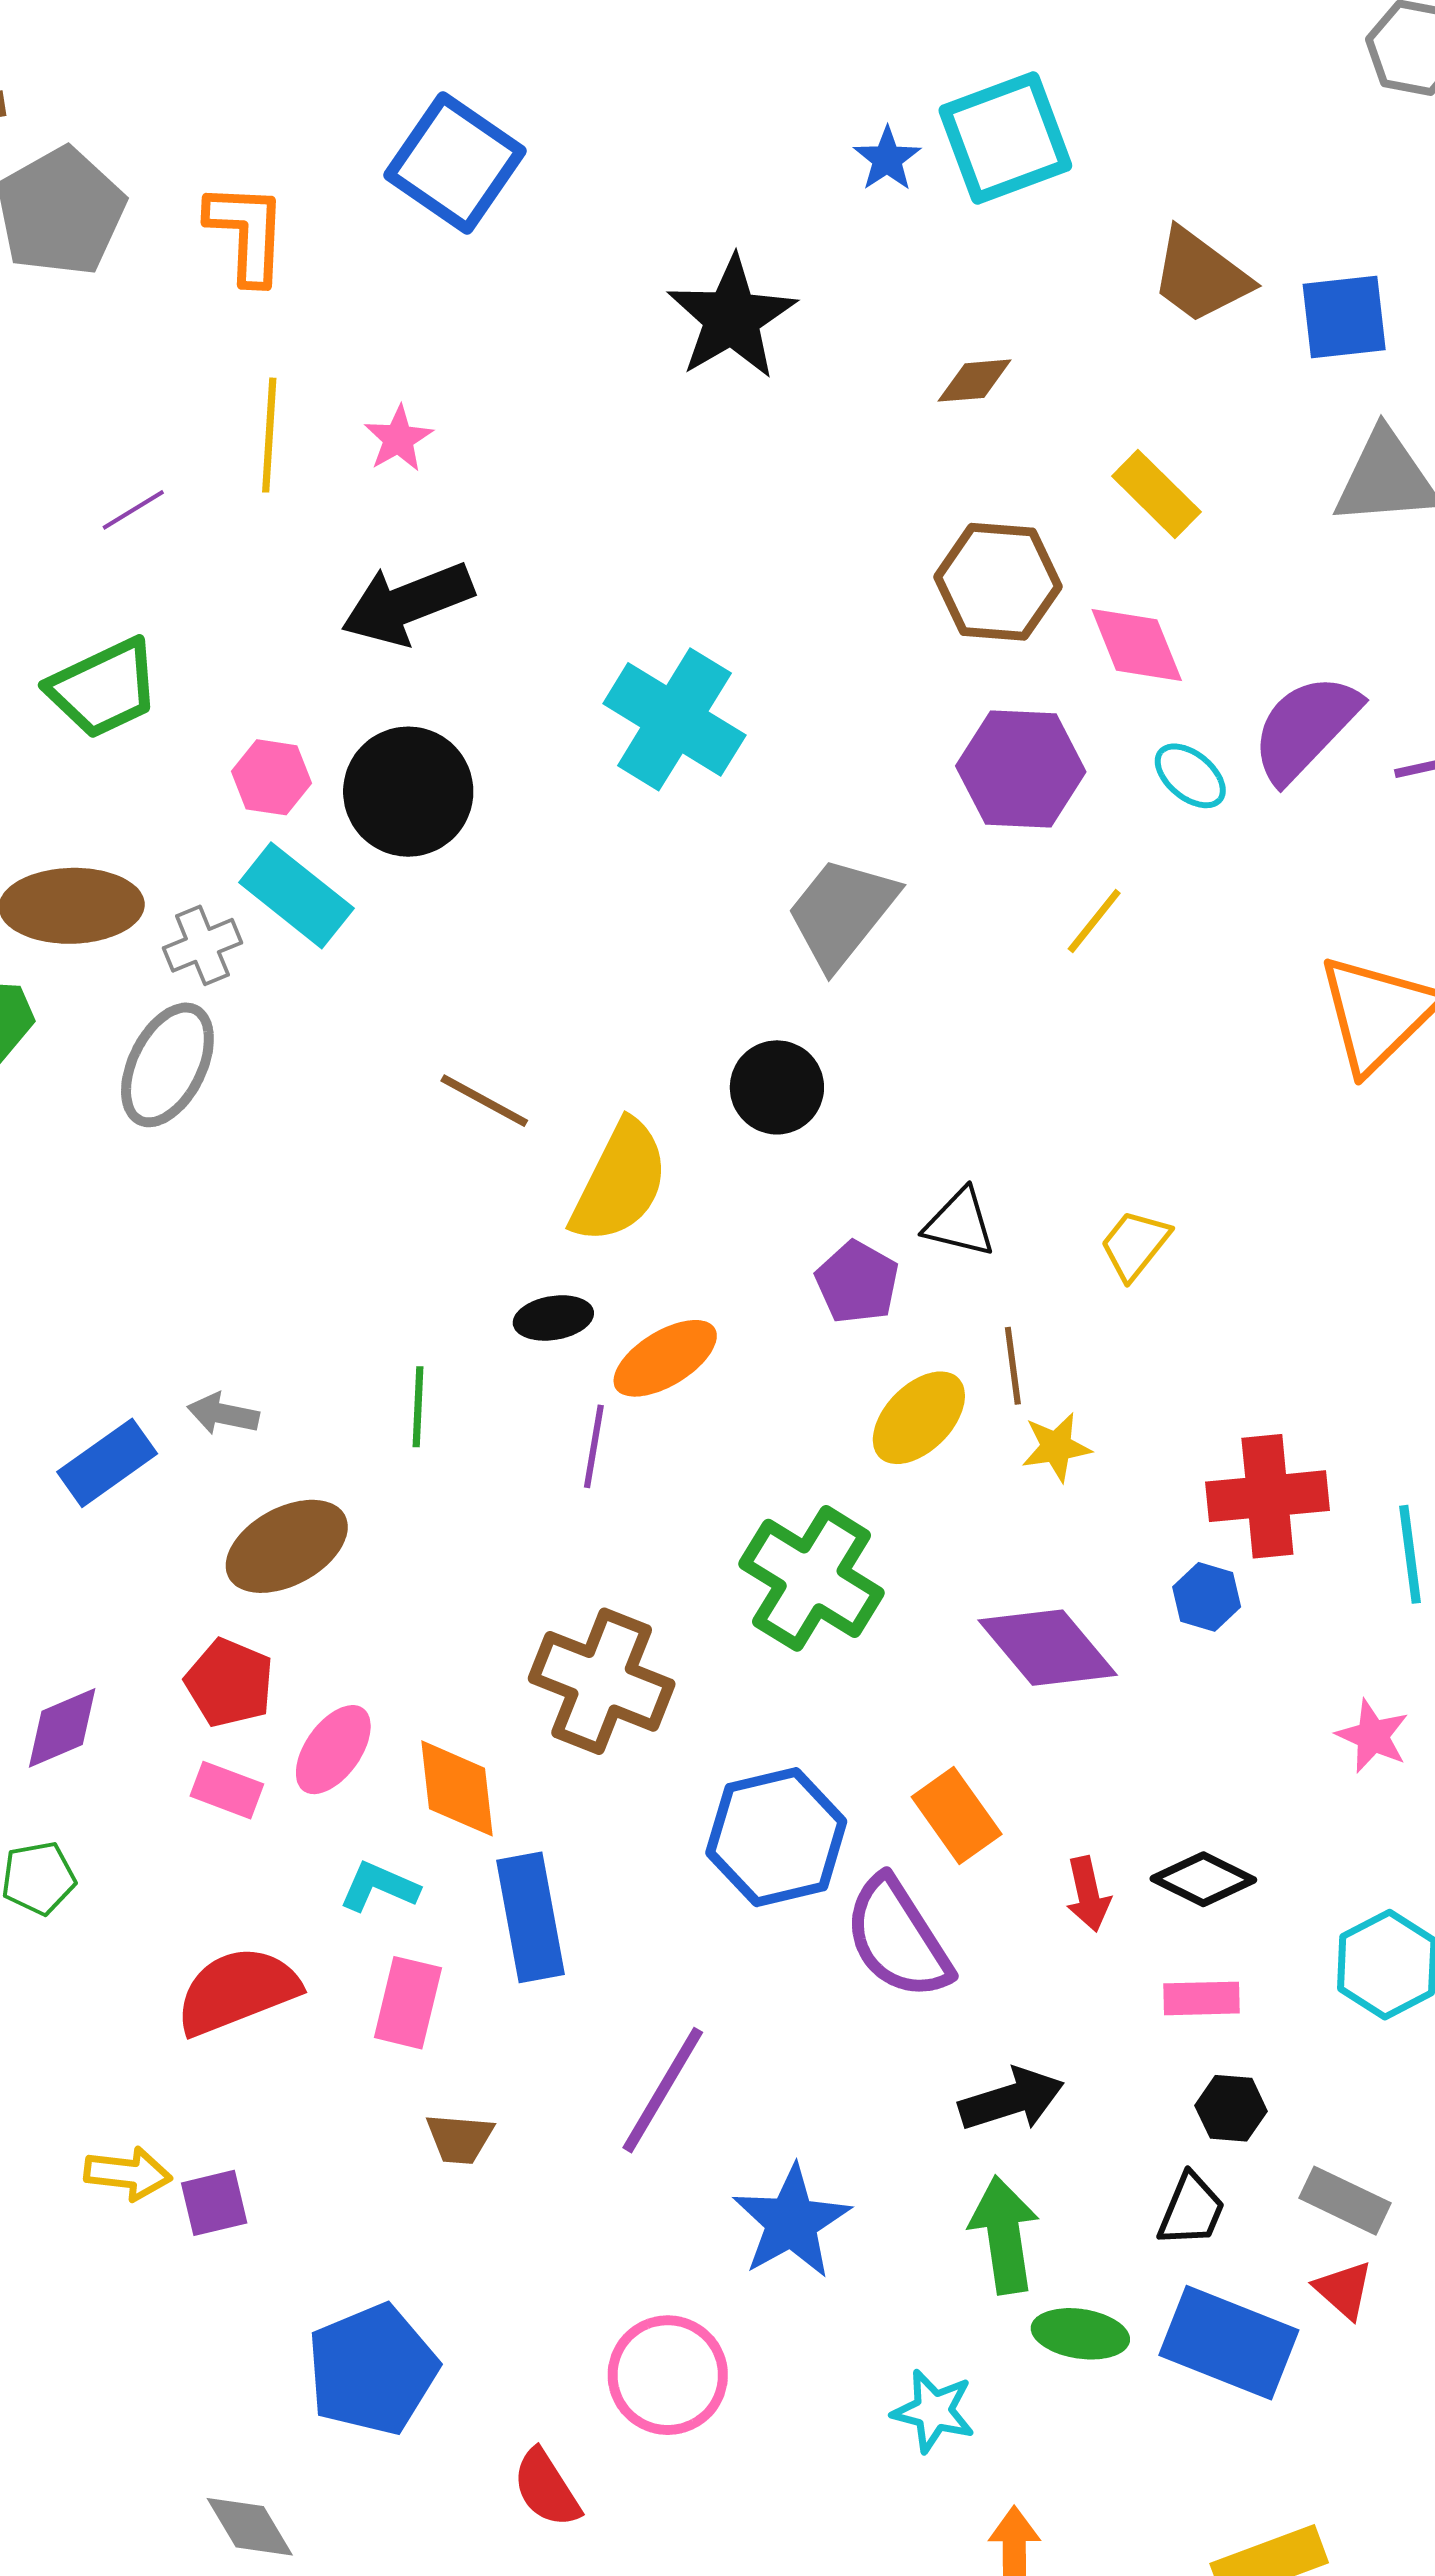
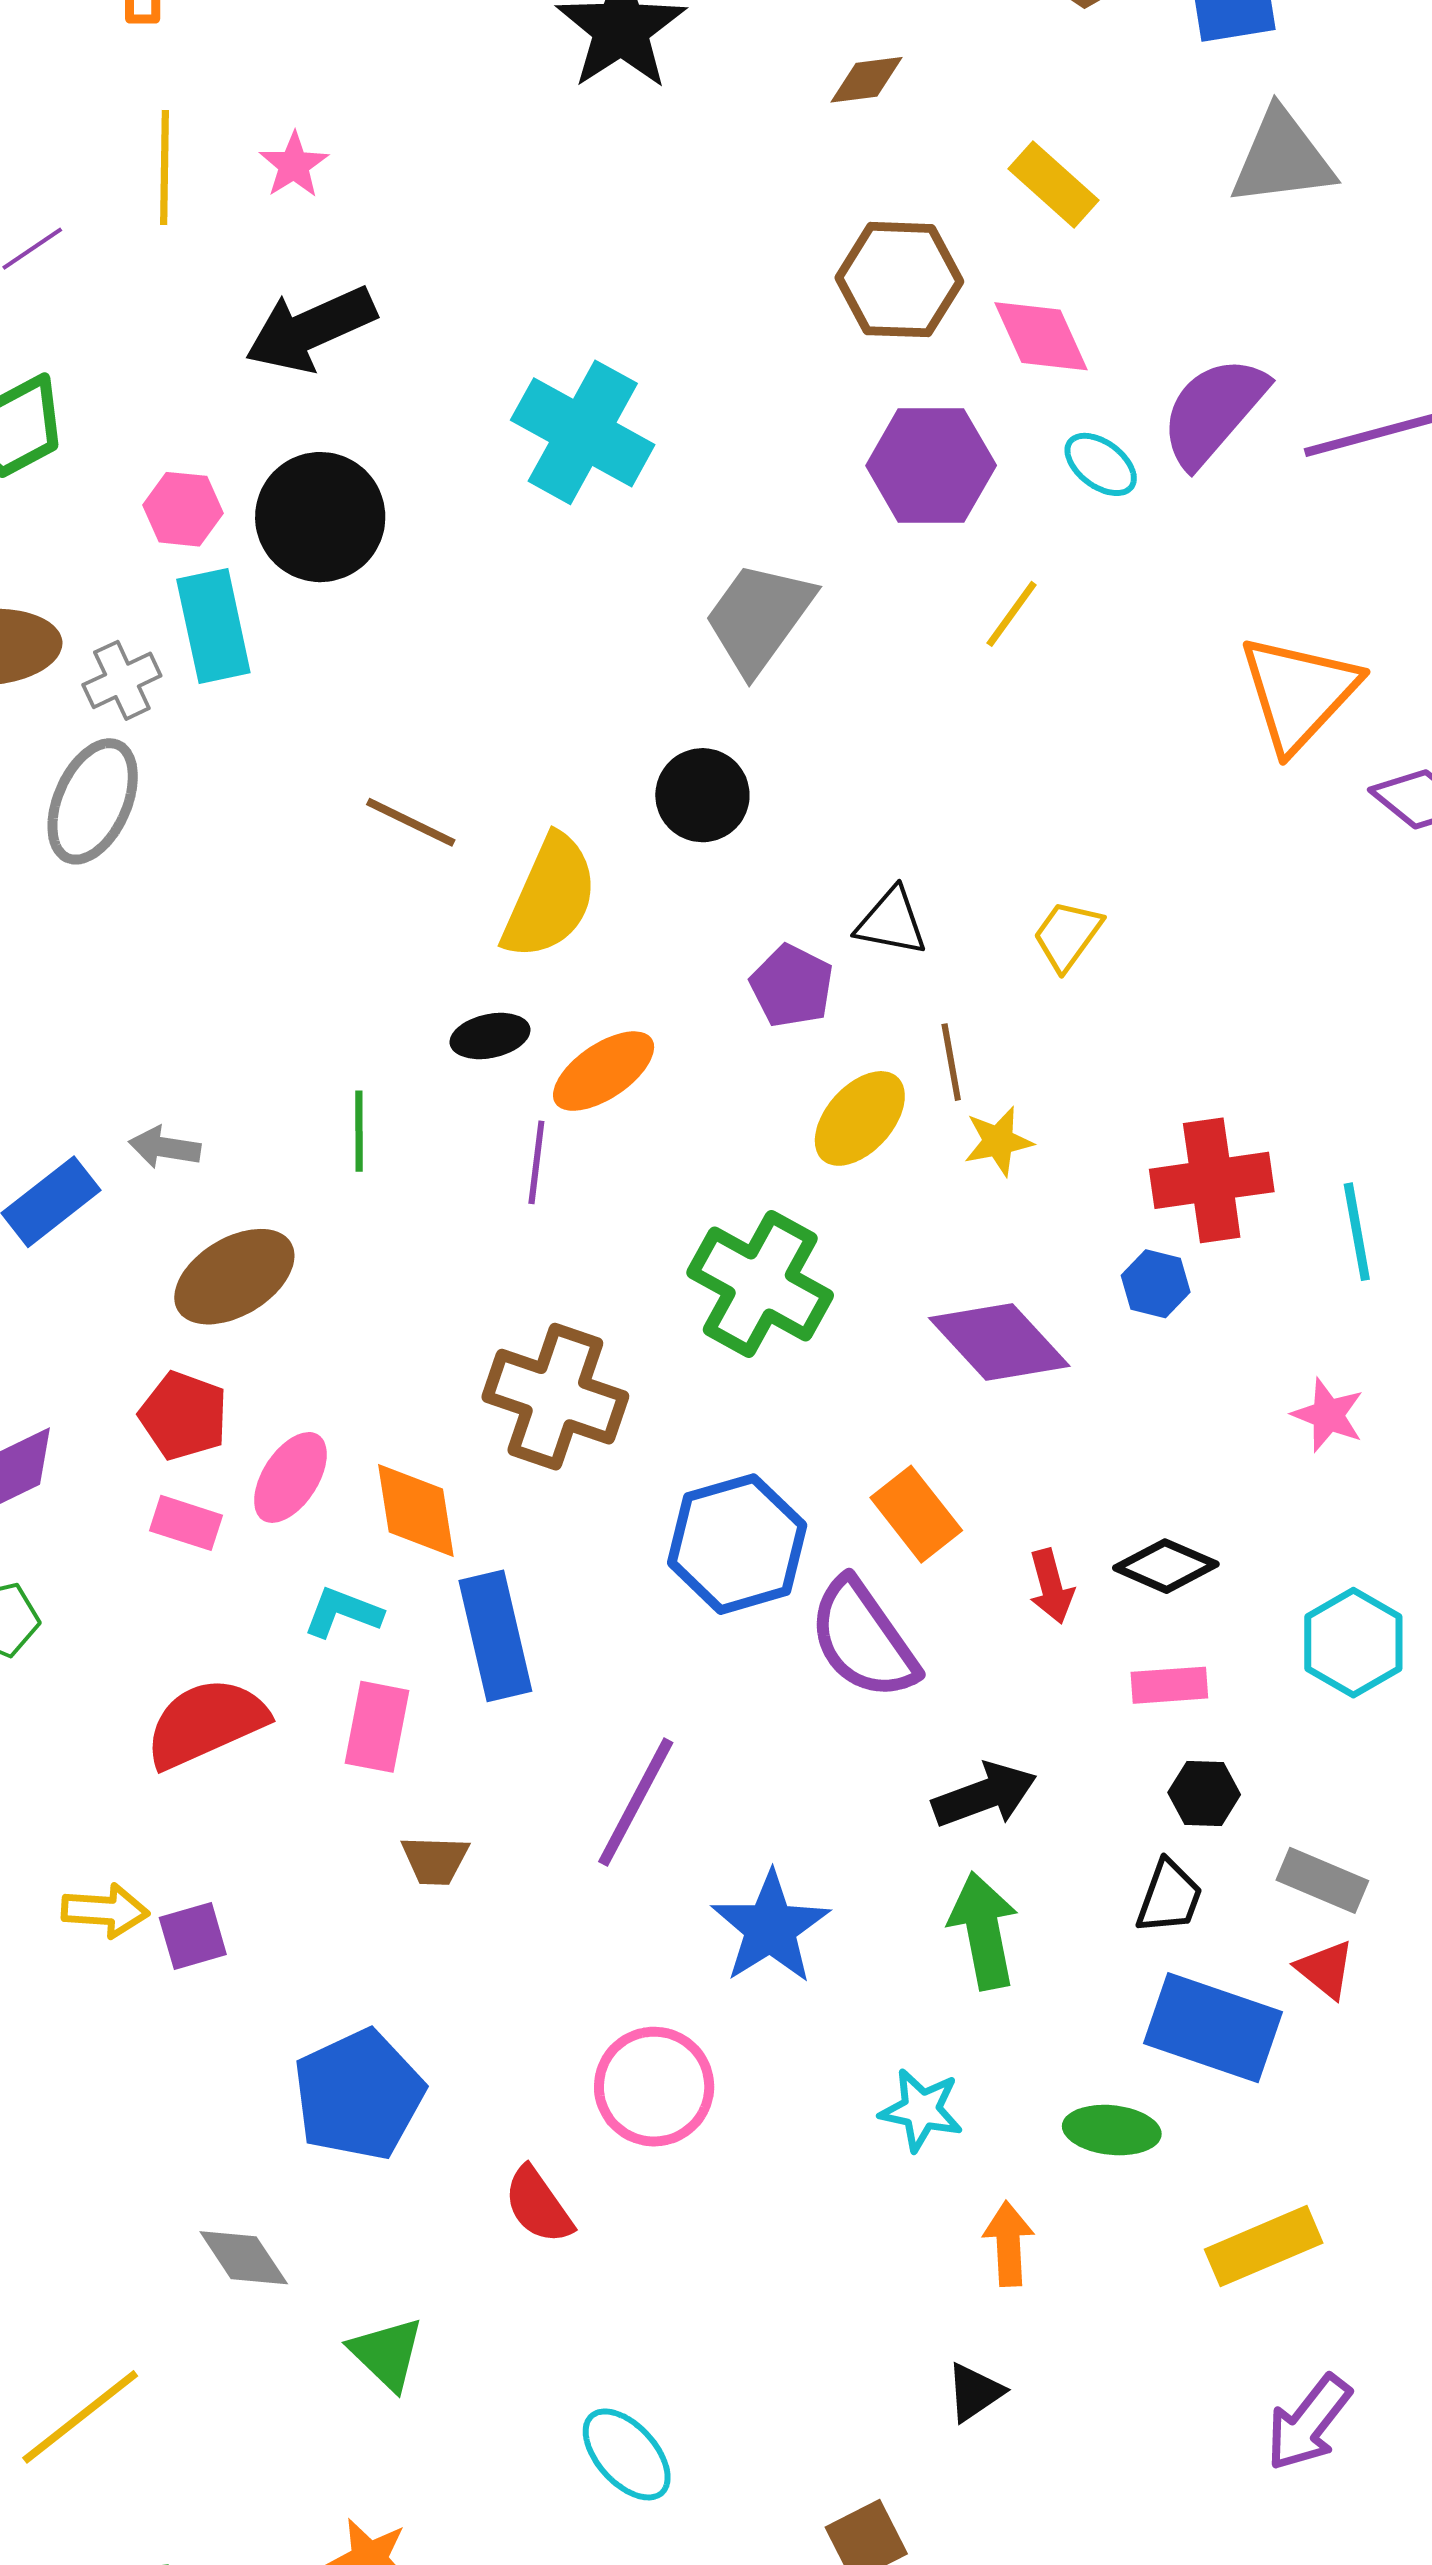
cyan rectangle: (296, 895) -> (213, 626), turned 42
green ellipse: (1080, 2334) -> (1112, 2130), moved

